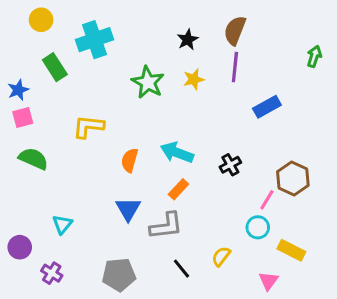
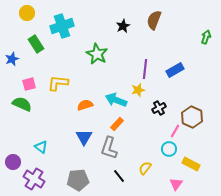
purple line: (235, 67) -> (145, 69), moved
yellow star: (194, 79) -> (138, 90), moved
pink square: (23, 117) -> (29, 84), moved
orange semicircle: (130, 160) -> (85, 105), turned 56
black cross: (230, 165) -> (159, 108), moved
cyan triangle: (62, 224) -> (41, 147), turned -32
gray L-shape: (166, 226) -> (109, 148), turned 115
purple cross: (52, 273) -> (34, 179), size x1.5

